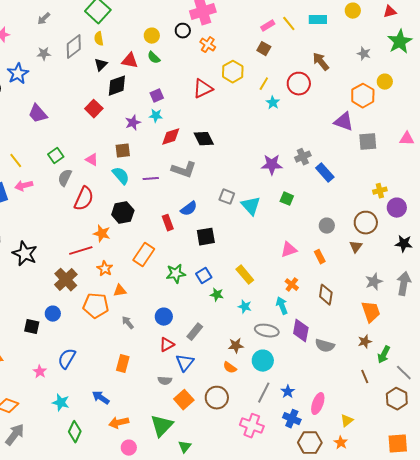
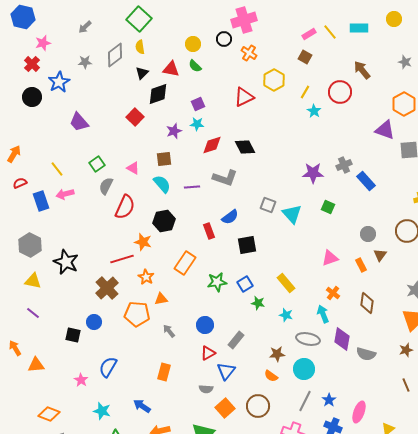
brown triangle: (356, 247) -> (380, 255), moved

